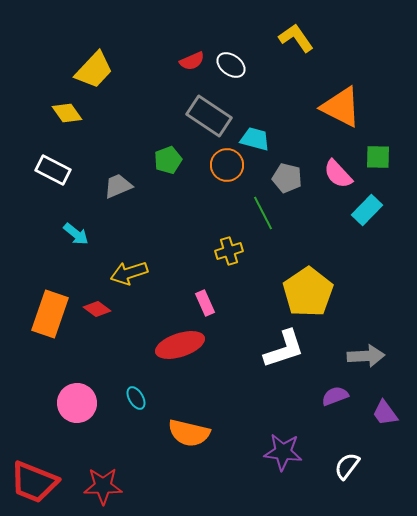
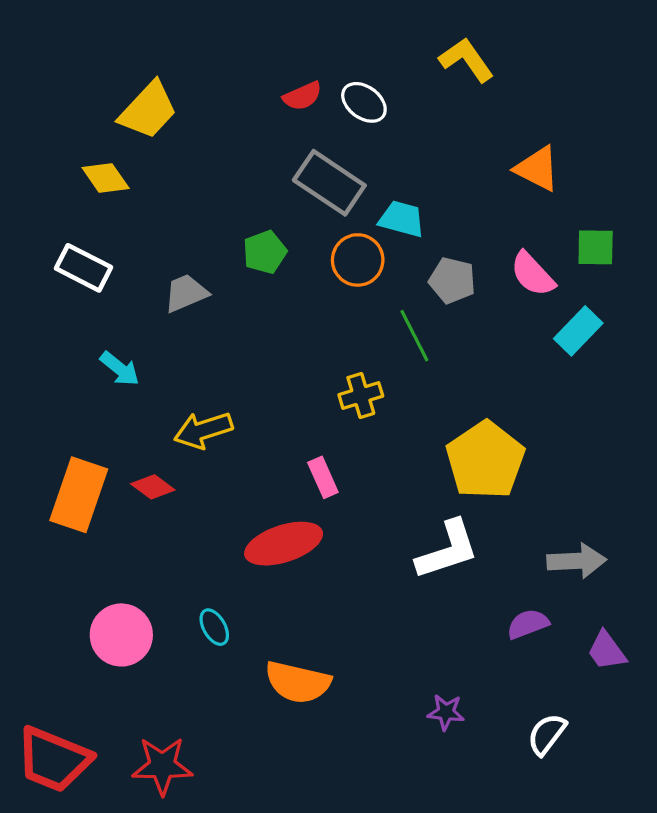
orange triangle: (341, 107) -> (537, 169), size x0.7
purple star: (283, 452) -> (446, 712), size x0.6

